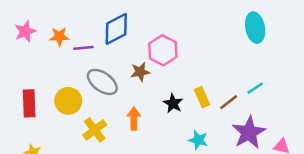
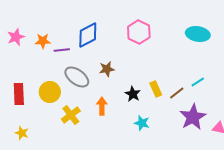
cyan ellipse: (255, 28) -> (198, 34), turned -70
pink hexagon: (163, 50) -> (139, 32), moved
cyan star: (198, 140) -> (142, 123), moved

